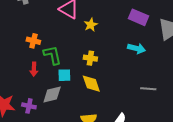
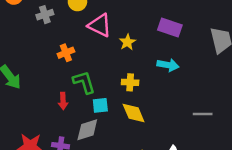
purple rectangle: (139, 17) -> (170, 28), moved
orange cross: (33, 41) -> (66, 53), moved, turned -32
cyan arrow: (137, 48) -> (168, 65), moved

